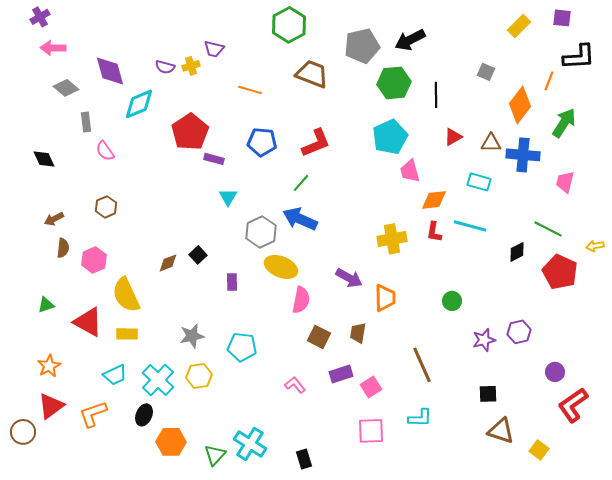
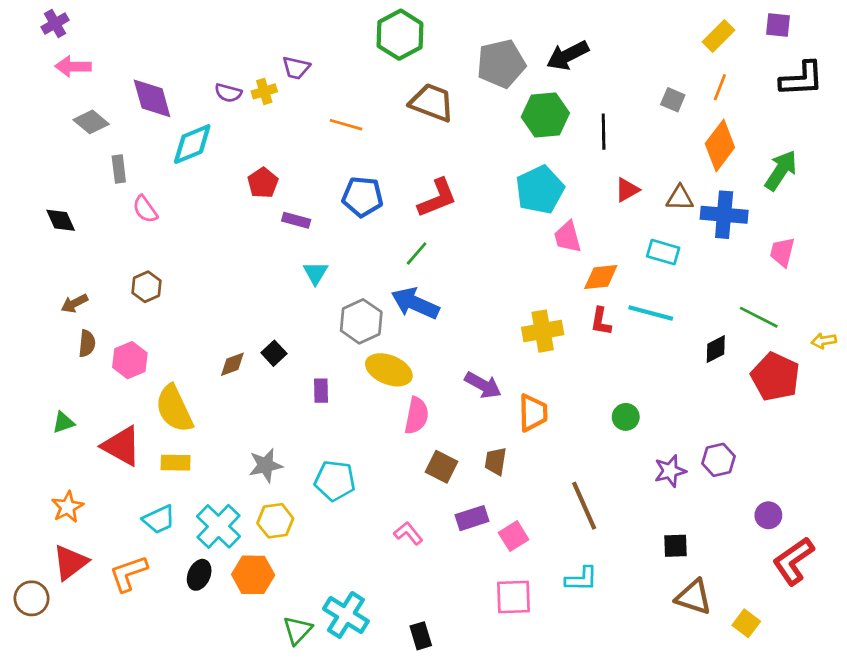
orange line: (549, 81) -> (720, 87), moved
red pentagon: (190, 132) -> (263, 183), size x0.6
orange hexagon: (171, 442) -> (253, 575), moved

